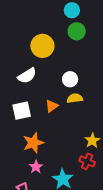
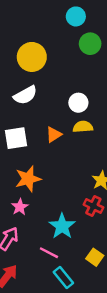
cyan circle: (72, 10) -> (76, 16), moved
yellow circle: (42, 46) -> (32, 57), moved
pink star: (36, 167) -> (20, 207), moved

